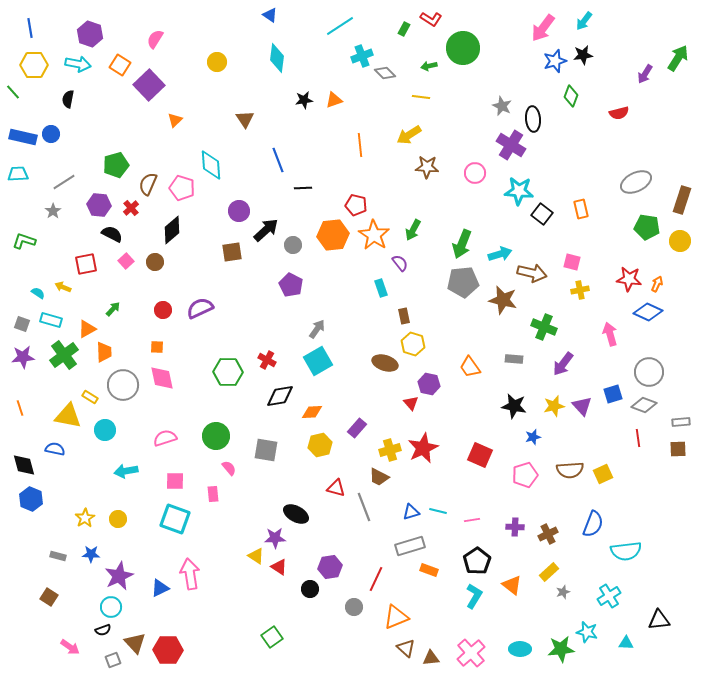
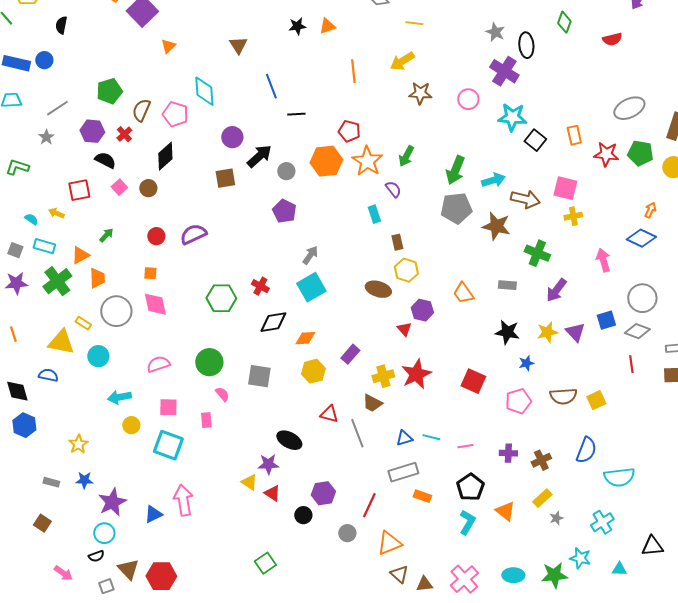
pink square: (572, 262) -> (565, 188), size x1.4
red star: (629, 279) -> (606, 154), moved
yellow circle: (118, 519) -> (131, 425), moved

